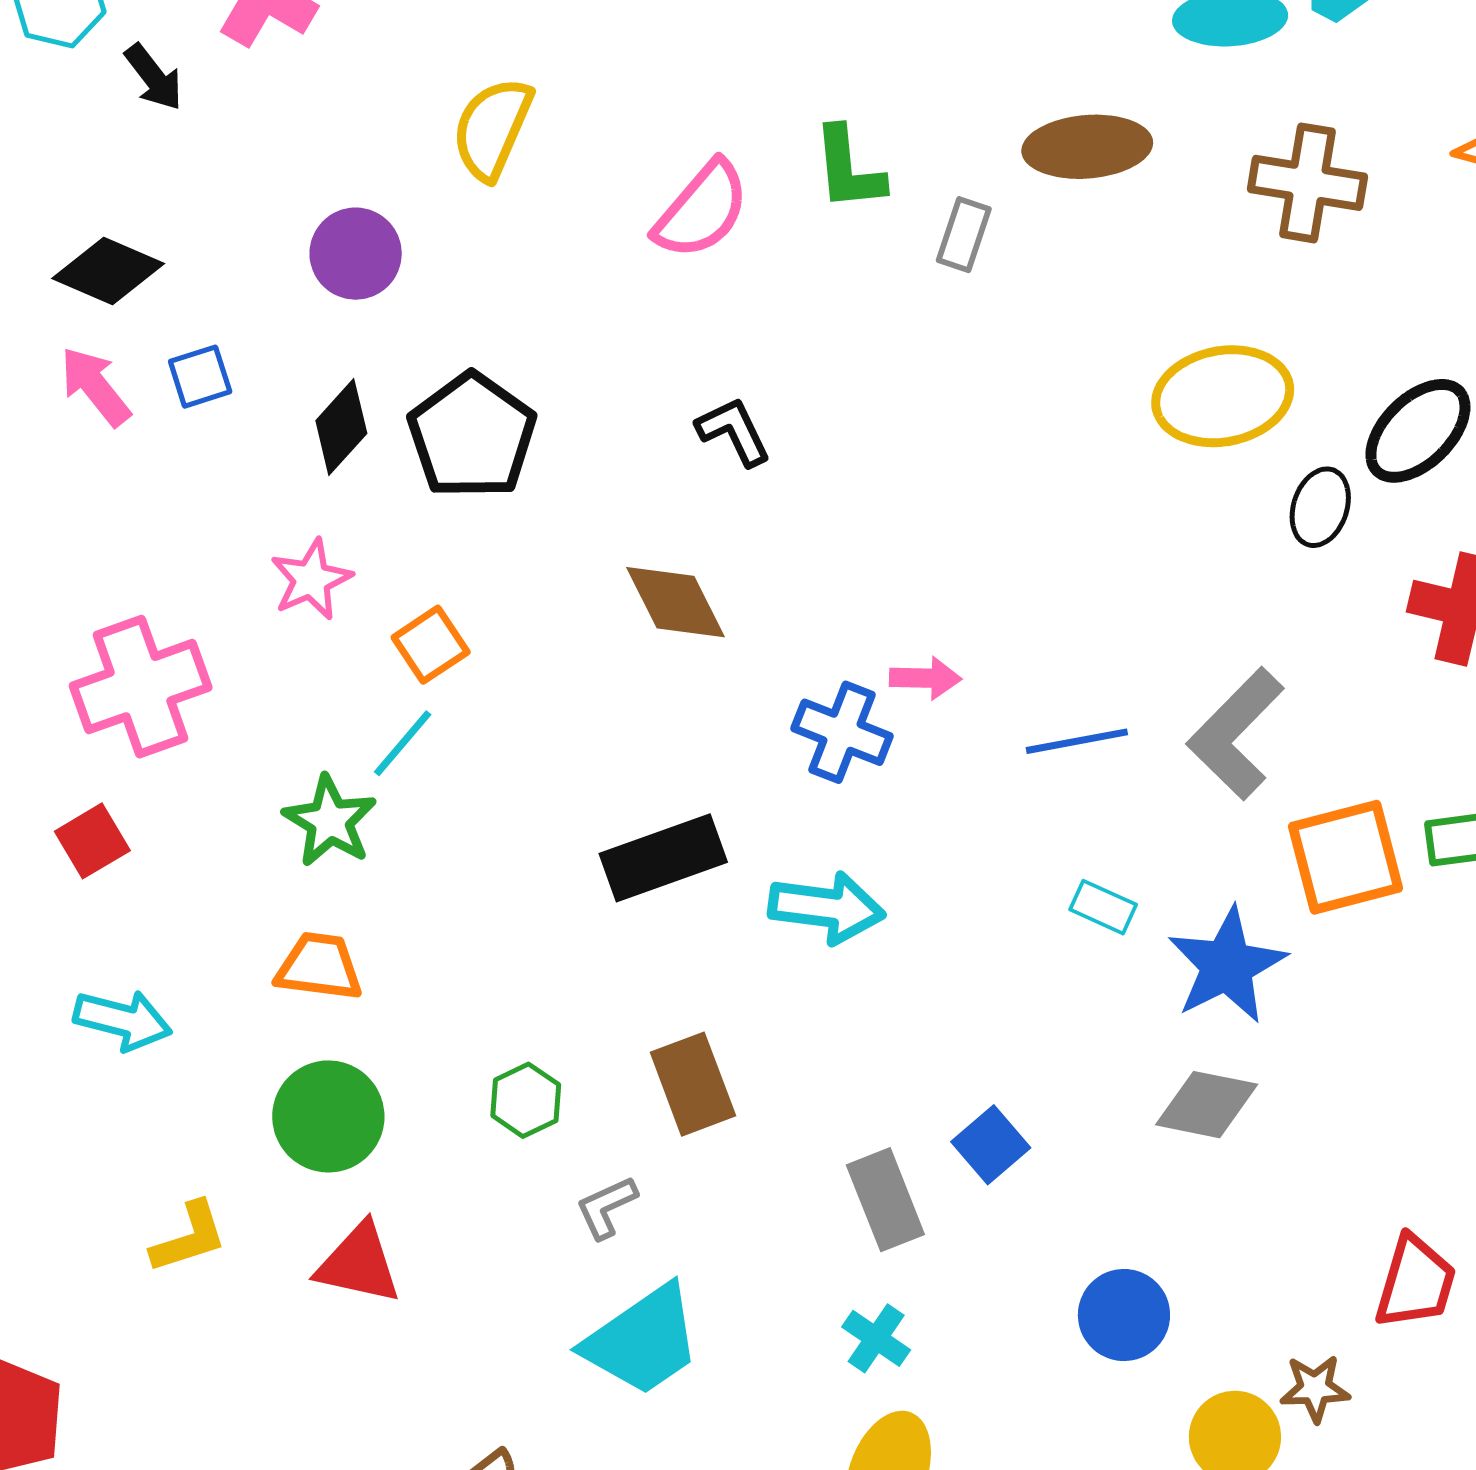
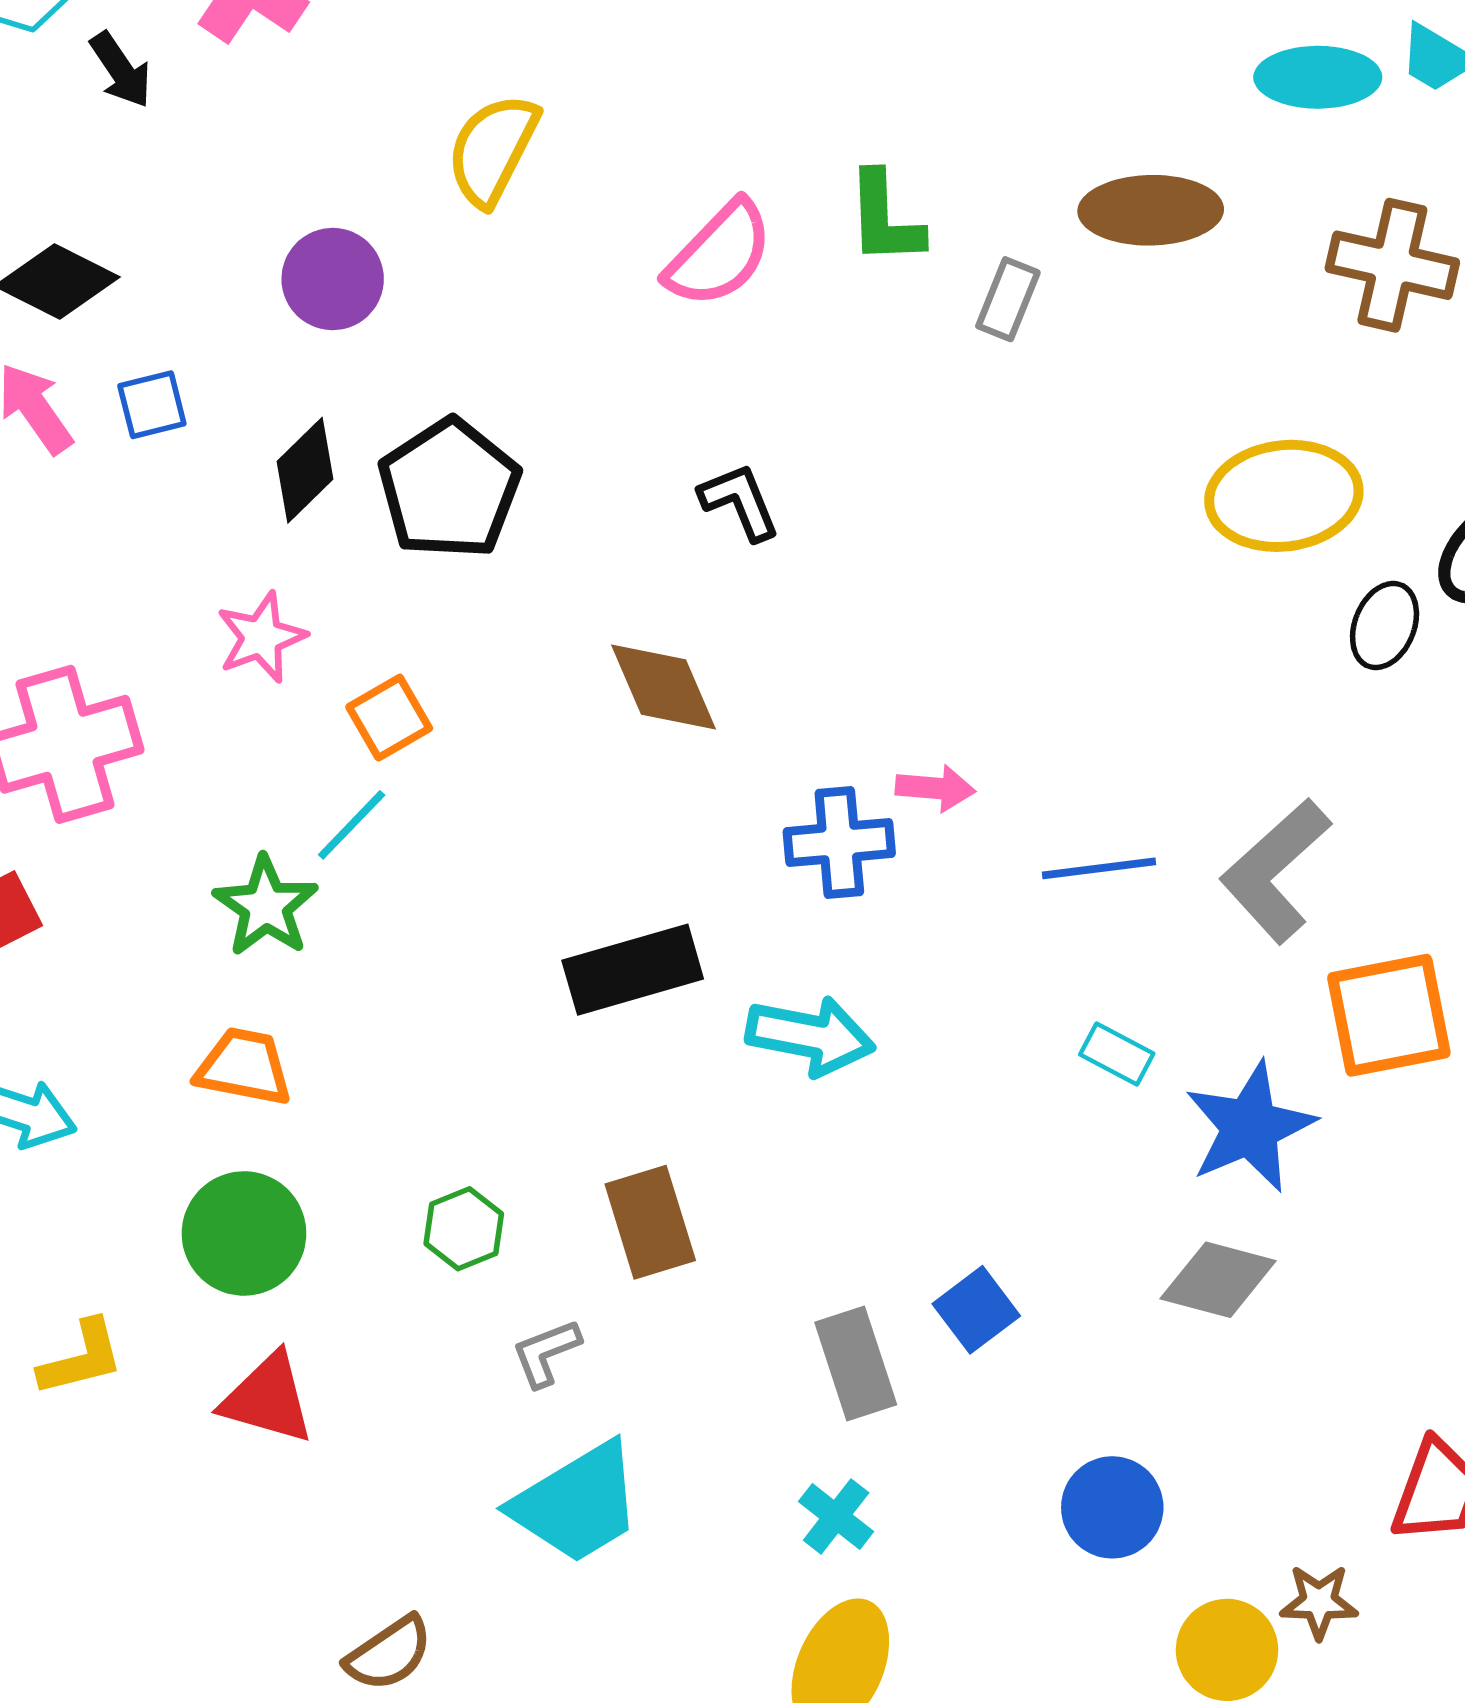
blue cross: (842, 732) -> (839, 842), turned -30

